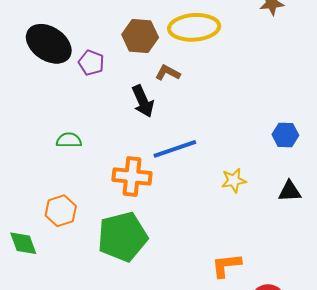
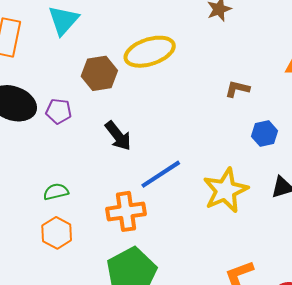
brown L-shape: (168, 73) -> (237, 89), moved
yellow star: (234, 180) -> (225, 190), size x1.8
orange hexagon: (61, 211) -> (57, 233), moved

